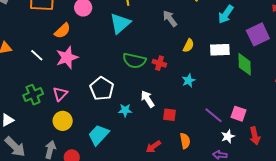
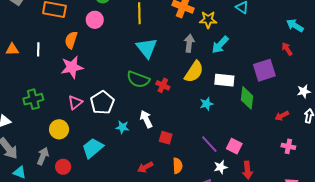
cyan arrow: (226, 14) -> (220, 45), moved
gray arrow: (170, 19) -> (189, 43), moved, turned 36
cyan triangle: (120, 23) -> (147, 48), moved, turned -35
orange semicircle: (62, 31) -> (71, 40), turned 144
yellow semicircle: (188, 45) -> (194, 72), size x1.6
white line: (37, 55) -> (38, 49), moved, turned 40
cyan star: (189, 81) -> (206, 104), moved
pink triangle: (60, 94) -> (75, 102), moved

